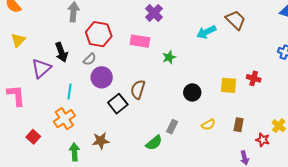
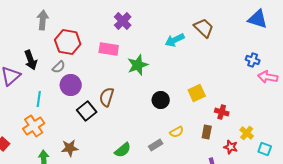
green star: (169, 57) -> (138, 65), size x1.5
red cross: (254, 78) -> (222, 112), moved
yellow square: (228, 85) -> (197, 93), turned -30
gray rectangle: (172, 127) -> (156, 145), moved, turned 32

